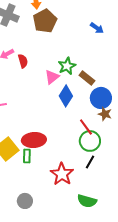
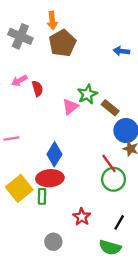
blue arrow: (97, 28) -> (121, 51), turned 152
blue diamond: (66, 96) -> (54, 154), moved
black line: (90, 162) -> (119, 222), moved
red star: (62, 174) -> (82, 217), size x0.7
gray circle: (25, 201) -> (53, 242), moved

